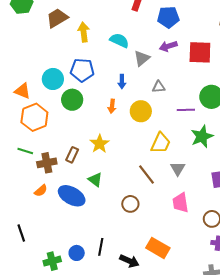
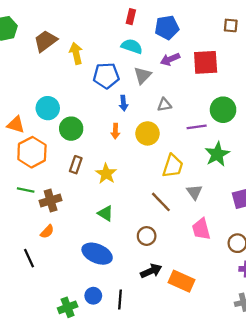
cyan semicircle: (119, 40) -> (132, 46), moved
blue pentagon: (82, 70) -> (106, 76), moved
brown rectangle: (72, 155) -> (76, 165), moved
blue ellipse: (72, 196) -> (97, 254), moved
black line: (21, 233) -> (29, 258), moved
black line: (101, 247) -> (120, 299), moved
black arrow: (129, 261) -> (151, 271), moved, turned -42

